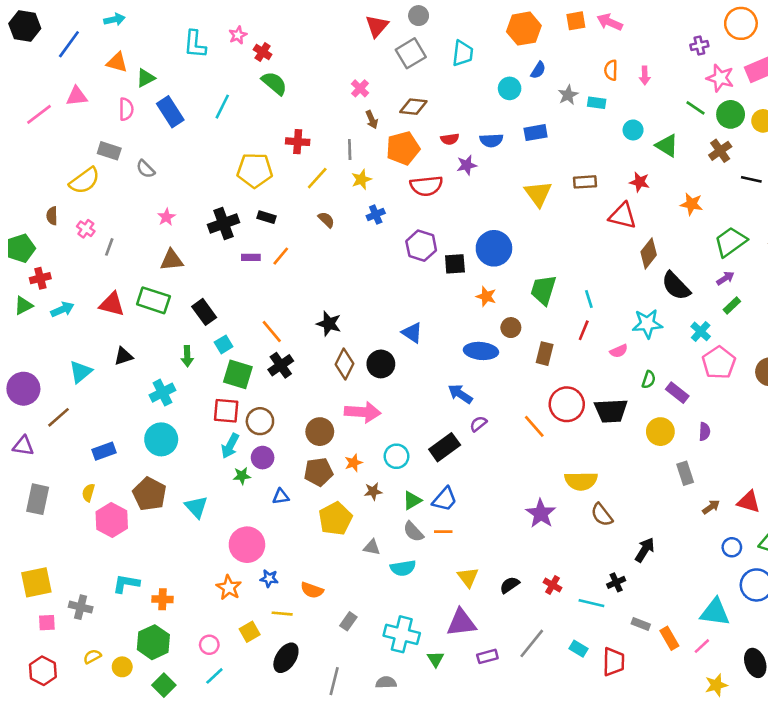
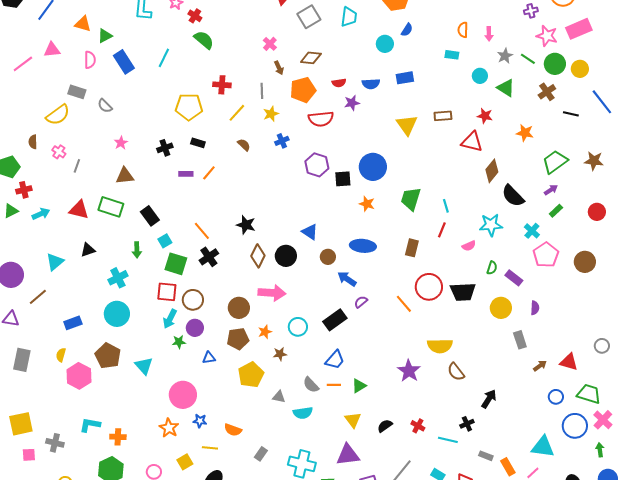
gray star: (568, 95) -> (505, 56), moved
black cross: (224, 224) -> (165, 148), size x0.7
brown circle: (511, 328) -> (328, 257), moved
green triangle: (412, 500) -> (359, 386), moved

